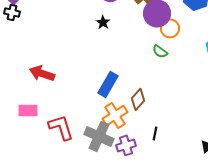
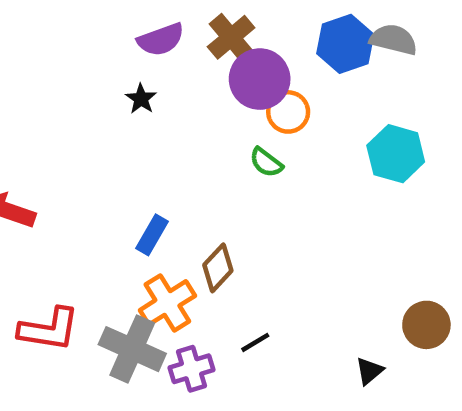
blue rectangle: (108, 84) -> (152, 235), size x0.7
red L-shape: (61, 127) -> (49, 329), turned 116
black line: (155, 133) -> (255, 342), turned 48

